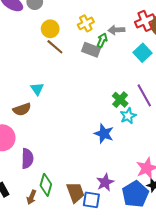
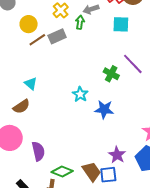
brown line: (55, 47) -> (37, 40), turned -60
gray rectangle: (91, 50) -> (57, 36), moved, turned -30
cyan square: (143, 53) -> (121, 24), turned -30
cyan star: (128, 116) -> (80, 94), moved
green diamond: (46, 185) -> (62, 172), turned -70

